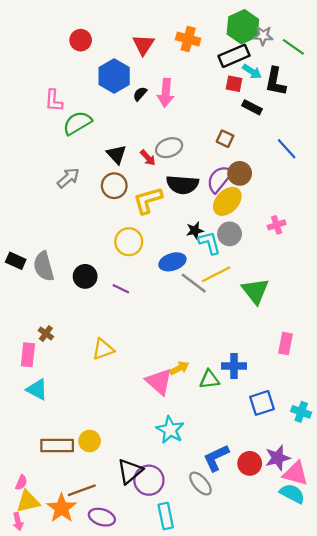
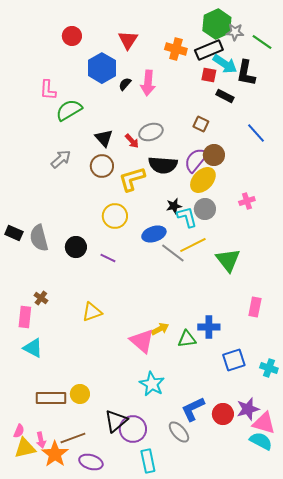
orange cross: (188, 39) -> (176, 49), moved
cyan arrow: (252, 71) -> (225, 64), size x1.4
pink arrow: (18, 522) -> (41, 440), moved

